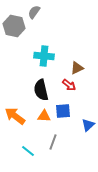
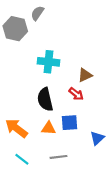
gray line: (53, 142) -> (58, 157), turned 63
cyan line: (28, 151) -> (22, 159), moved

